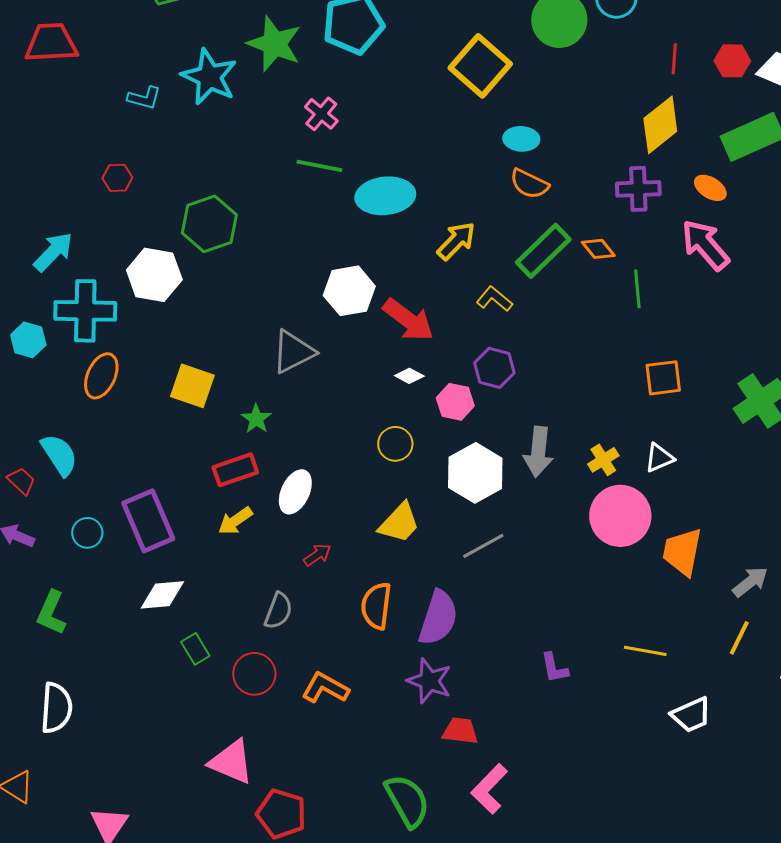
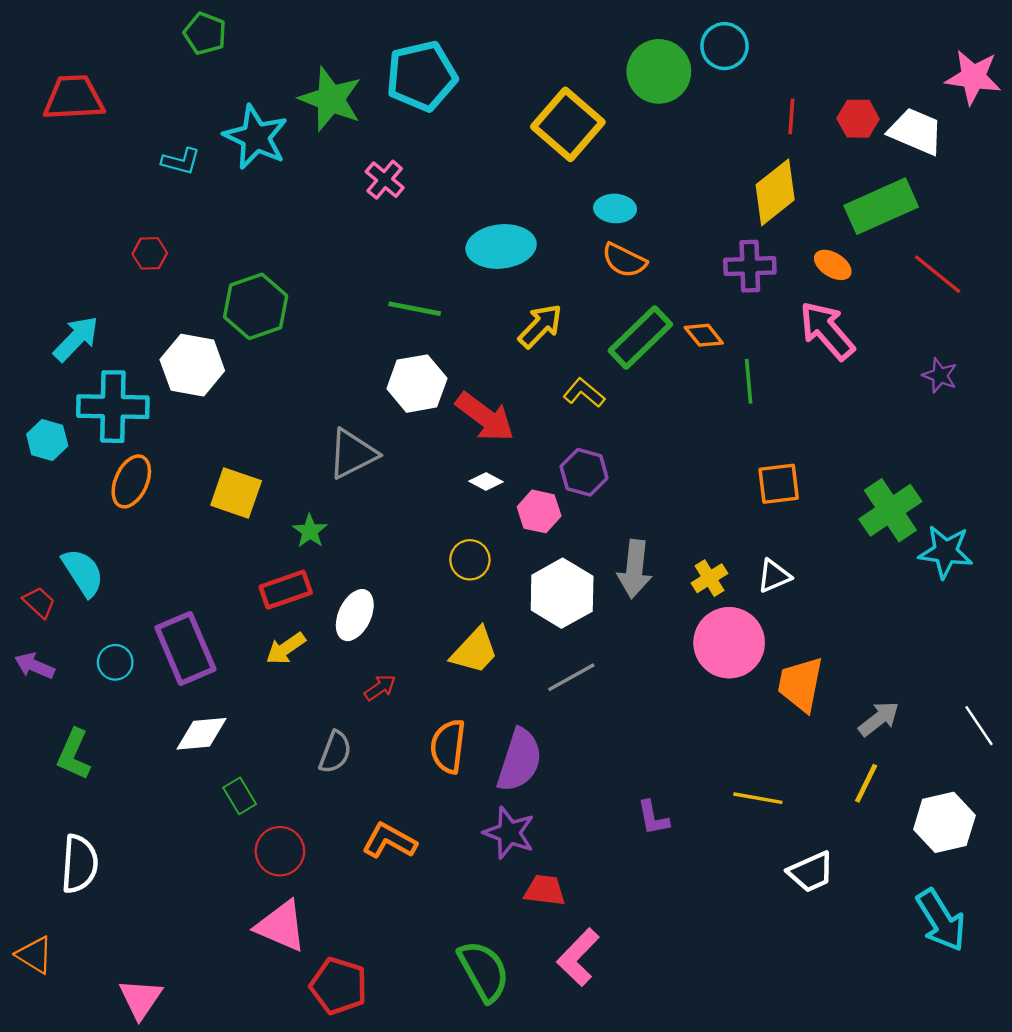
green line: (319, 166) -> (415, 309), moved
cyan ellipse: (385, 196) -> (501, 246), moved
red circle: (254, 674) -> (280, 851), moved

